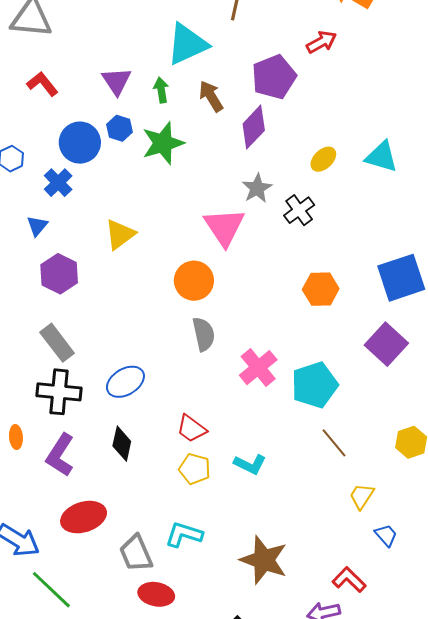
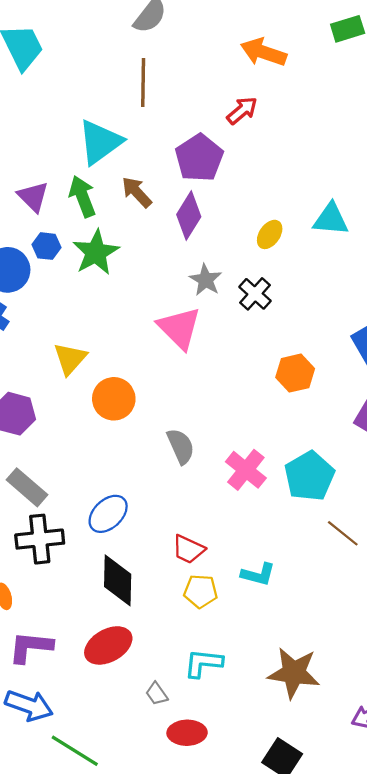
green arrow: (161, 90) -> (82, 196), size x1.5
orange circle: (194, 281) -> (114, 399), moved
black diamond: (122, 444) -> (118, 580), size x1.4
purple L-shape: (60, 455) -> (31, 647), moved, turned 75
red ellipse: (84, 517) -> (108, 645), moved
gray trapezoid: (136, 553) -> (157, 694), size x0.6

